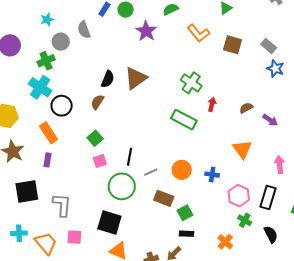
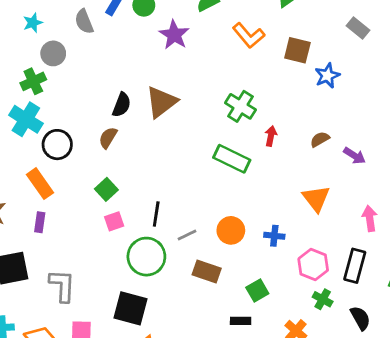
gray semicircle: (84, 30) -> (84, 22), moved
gray rectangle: (269, 46) -> (358, 28), moved
blue star: (275, 69) -> (327, 76), moved, turned 30
green square: (185, 213) -> (257, 290), moved

